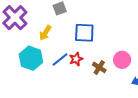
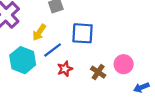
blue line: (60, 59) -> (53, 50), moved
red star: (76, 59) -> (65, 69), moved

